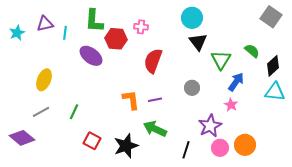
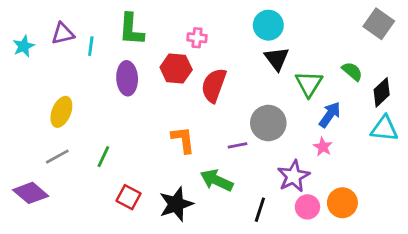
red hexagon: (116, 39) -> (176, 68), moved
purple ellipse: (91, 56) -> (127, 78), turned 50
gray circle: (192, 88) -> (268, 123), size x1.6
purple line: (155, 100) -> (238, 145), moved

